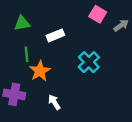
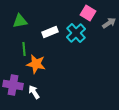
cyan cross: (89, 62) -> (76, 33), moved
orange star: (40, 71) -> (36, 64), turned -30
white arrow: (54, 102) -> (34, 92), moved

